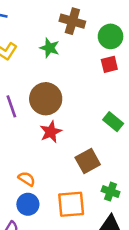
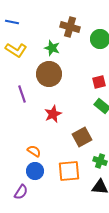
red square: (109, 64) -> (99, 82), moved
brown circle: (46, 99) -> (49, 74), moved

